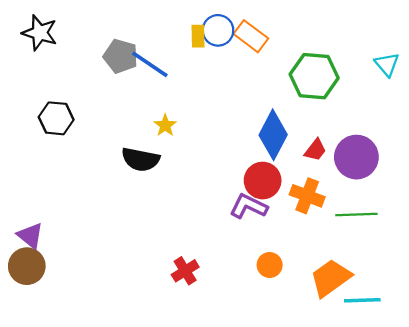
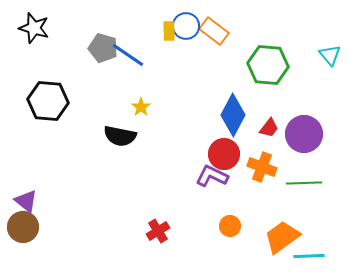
black hexagon: (56, 118) -> (48, 101), size x1.4

